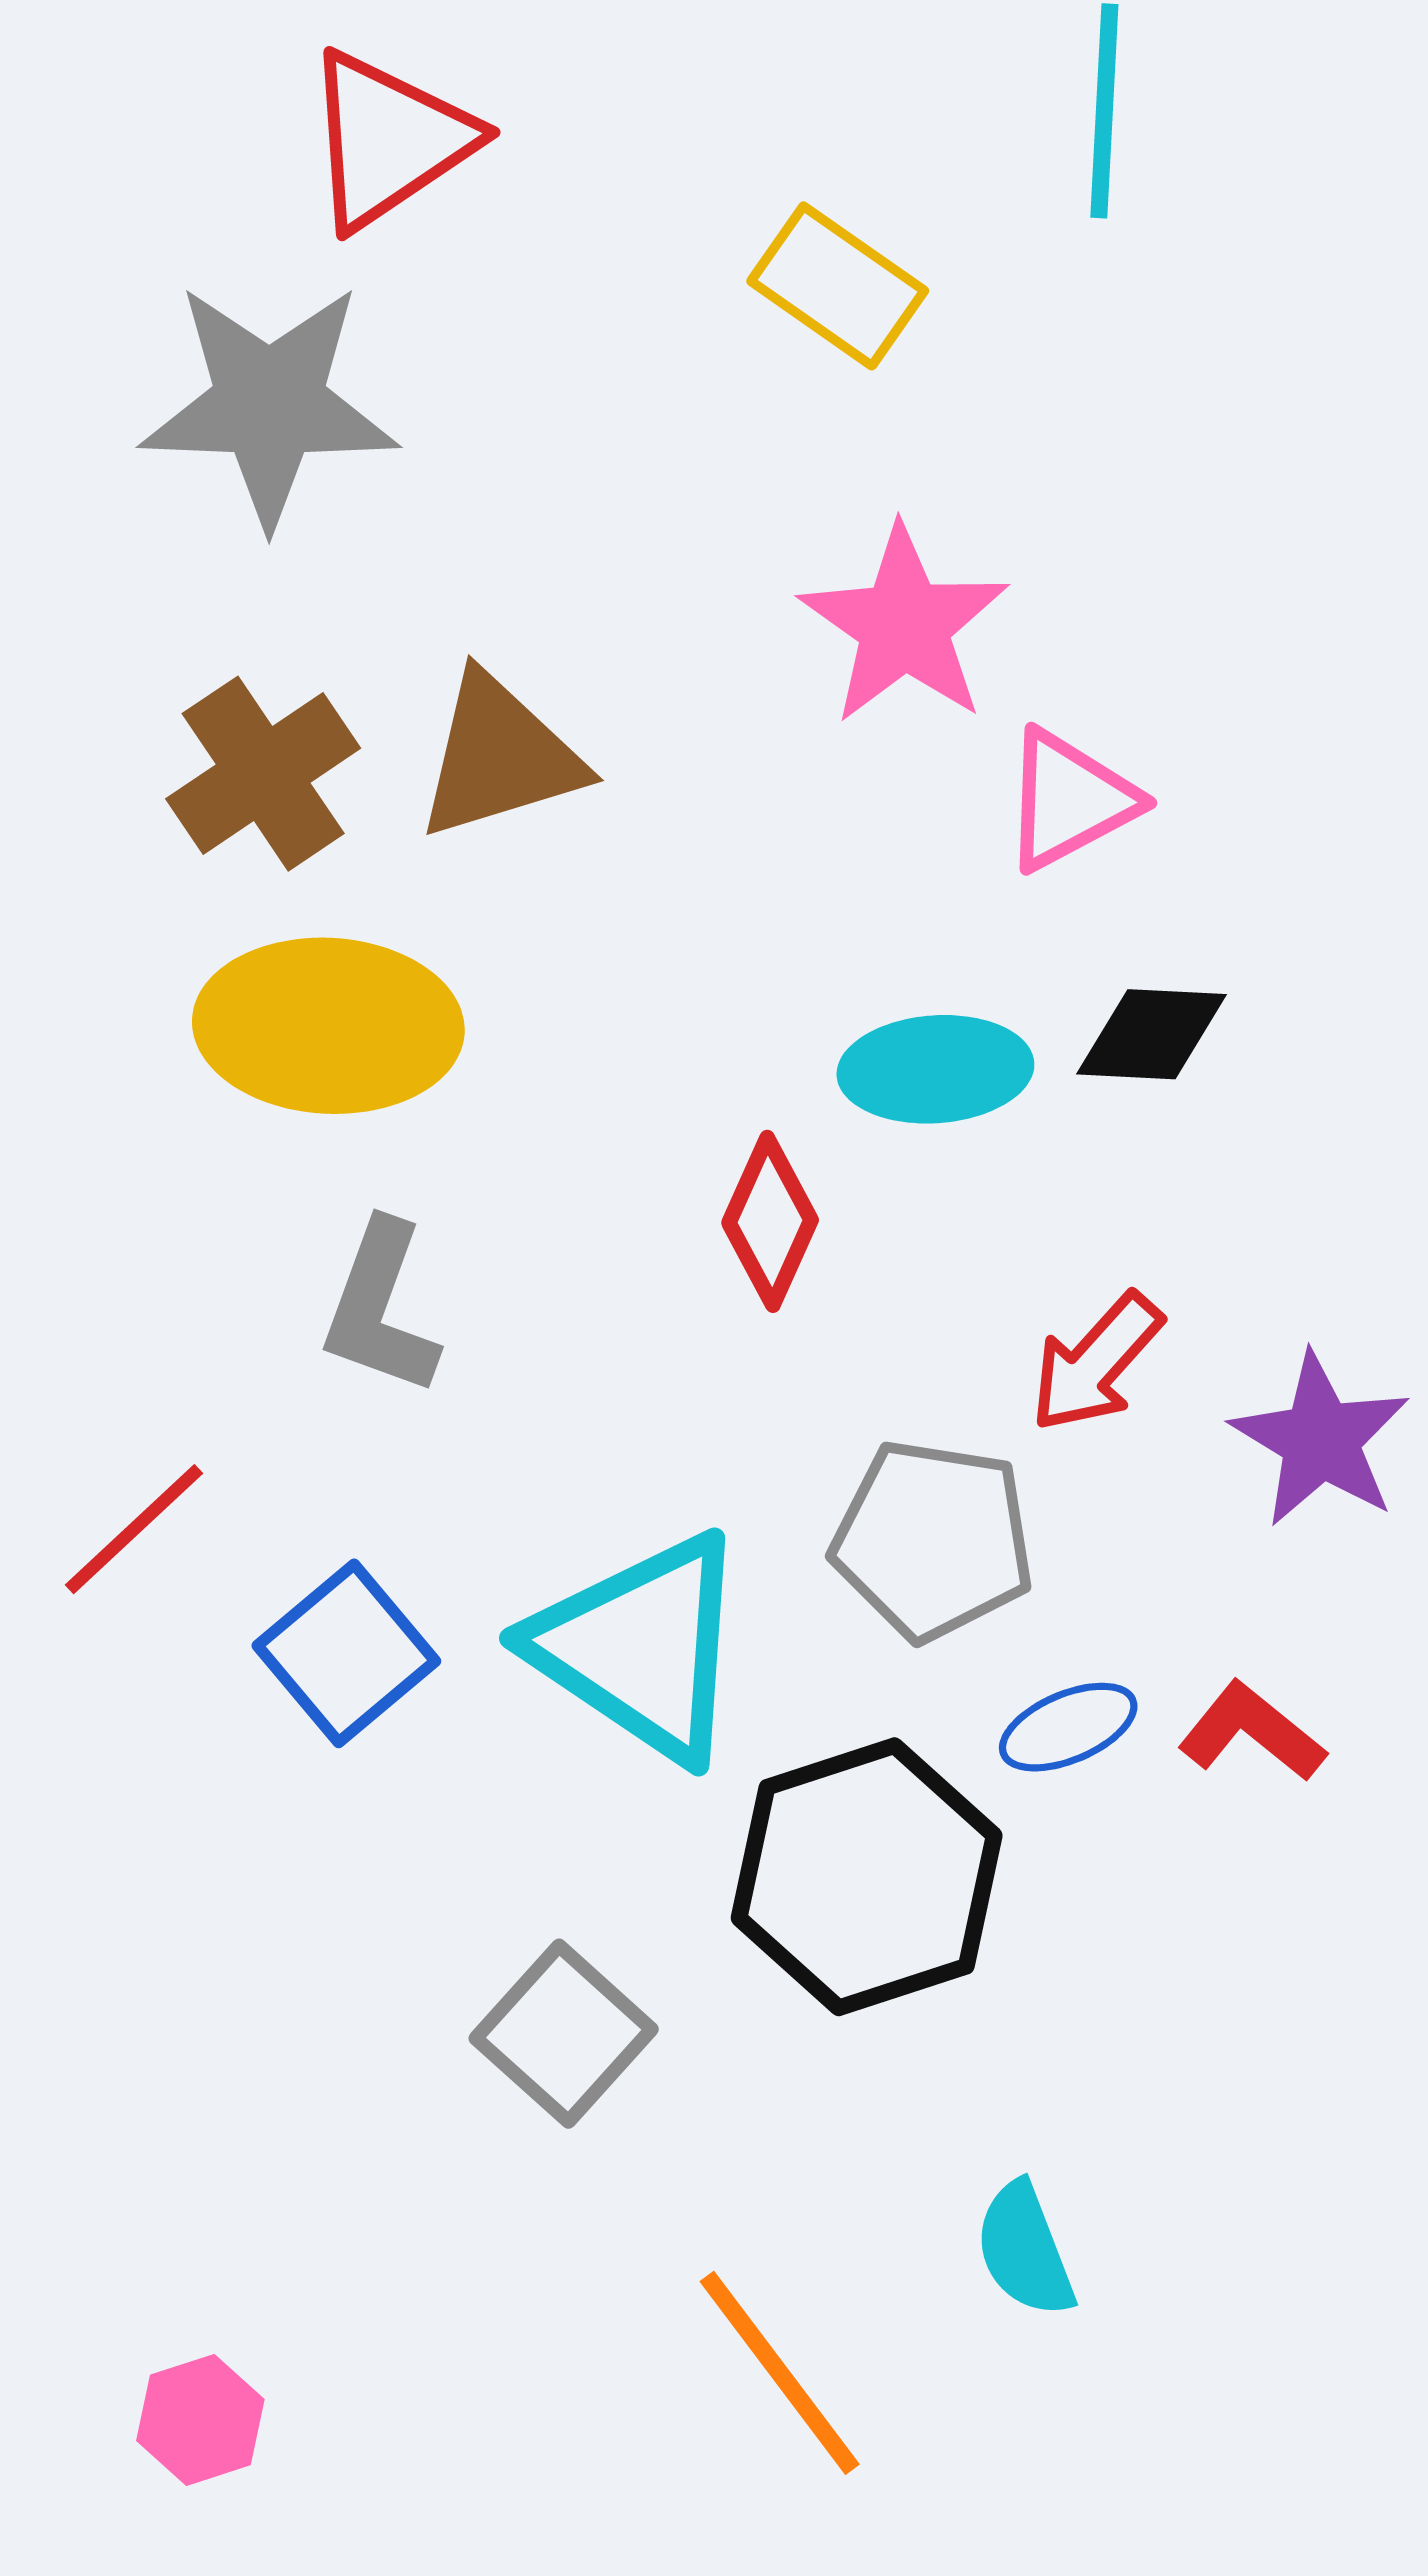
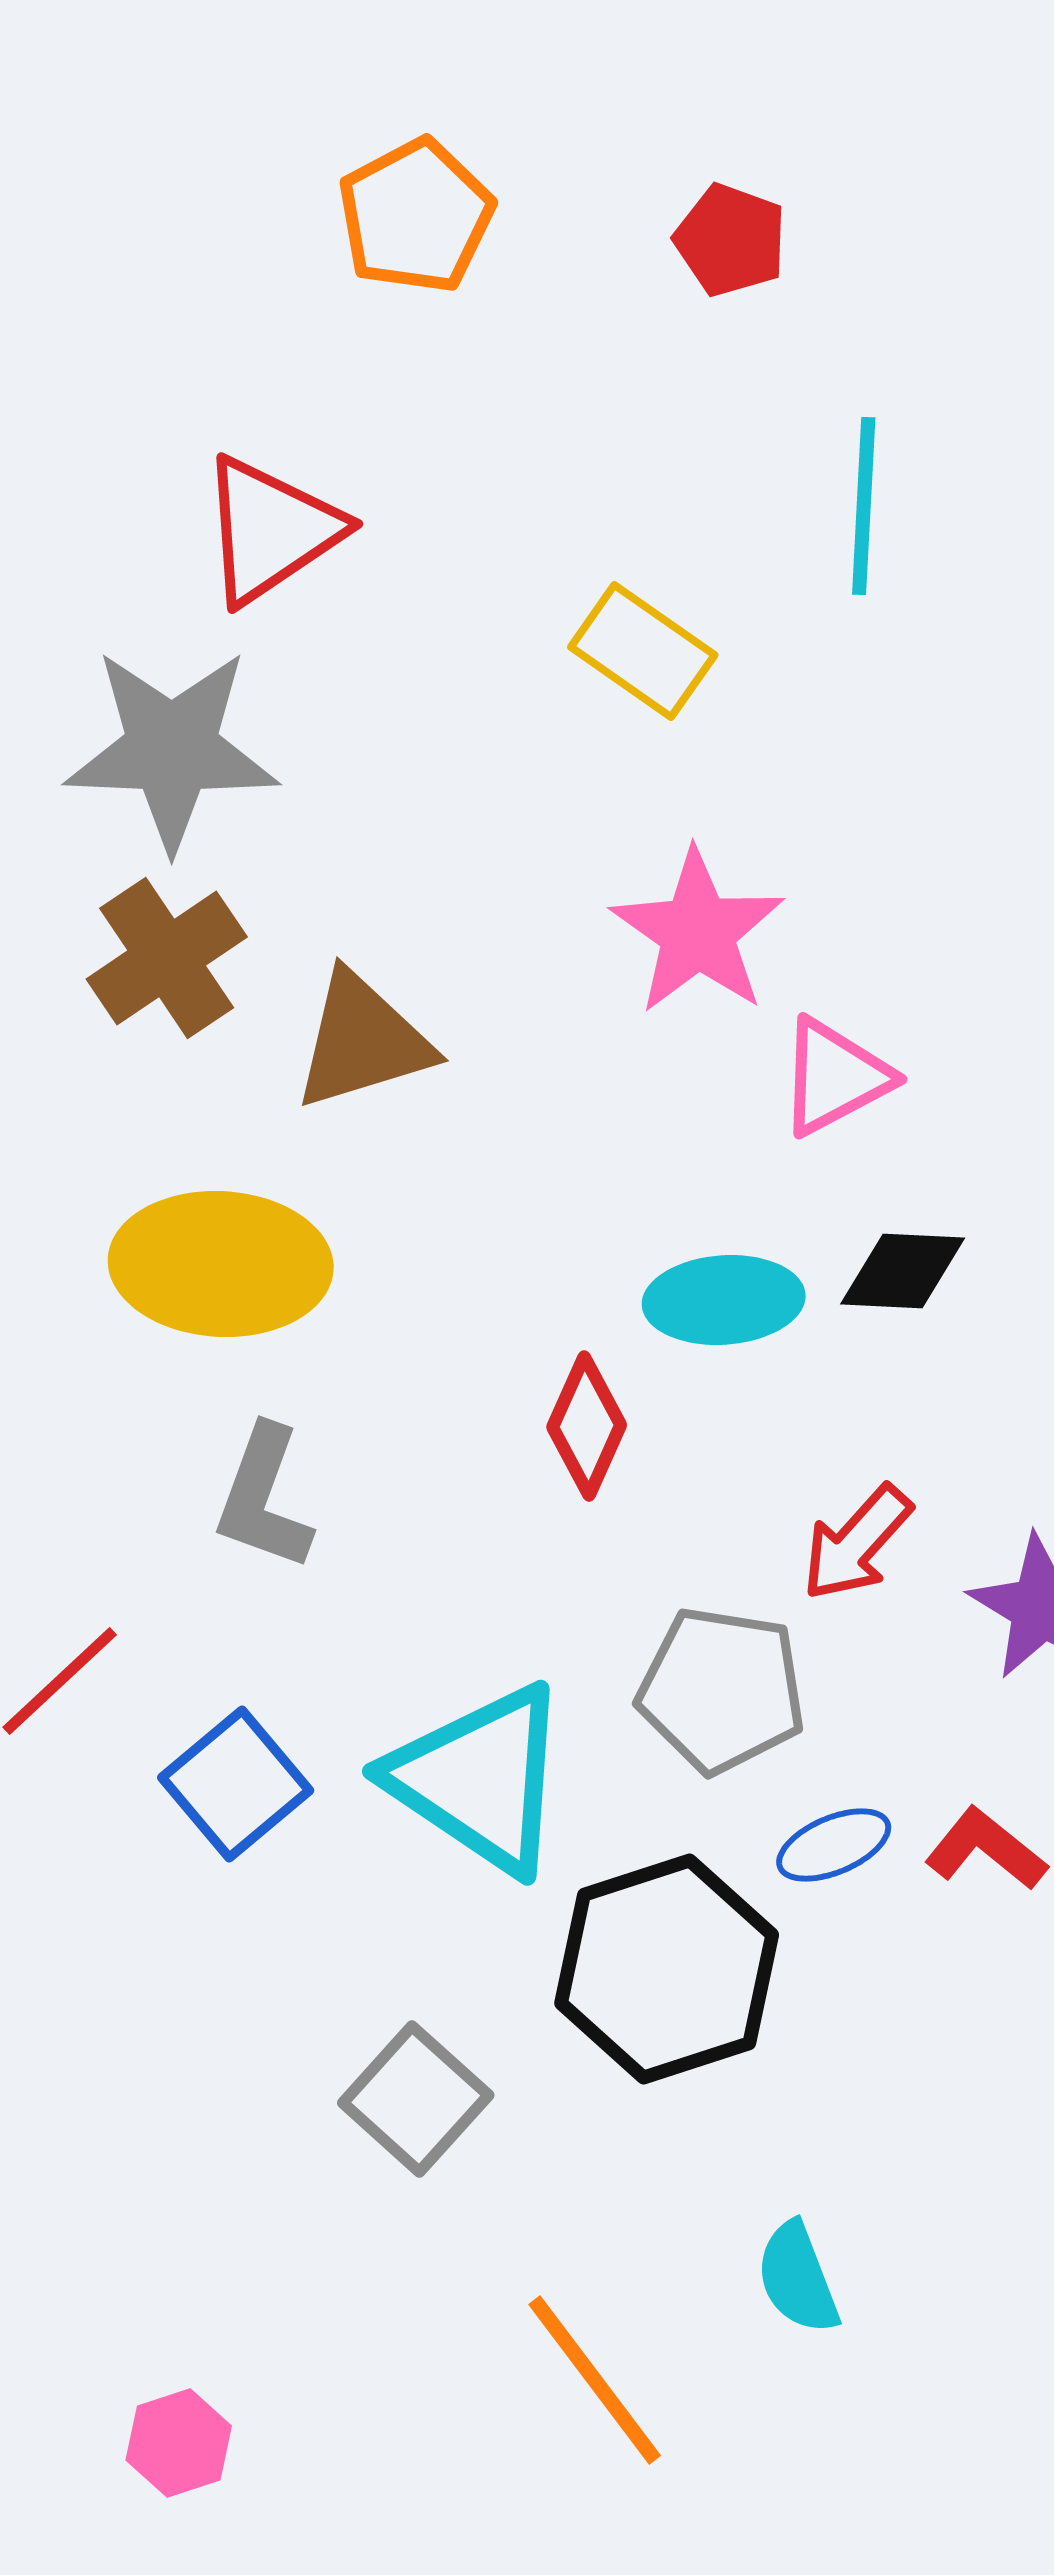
brown cross: (263, 774) -> (167, 958), moved
pink hexagon: (200, 2420) -> (179, 2443), moved

